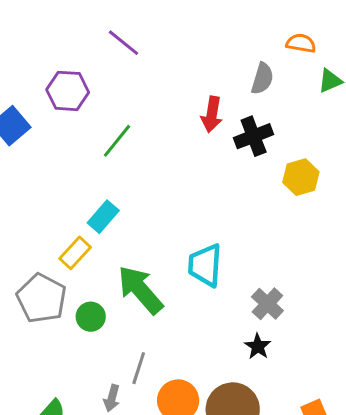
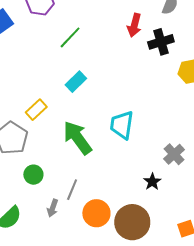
cyan rectangle: (103, 217) -> (76, 82), moved
gray cross: (267, 304) -> (174, 154), moved
green circle: (91, 317) -> (33, 175), moved

